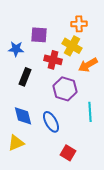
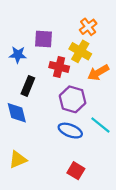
orange cross: (79, 24) -> (88, 27), turned -35
cyan line: (90, 112) -> (100, 125), turned -48
blue diamond: (23, 116) -> (17, 113), moved
blue ellipse: (51, 122) -> (70, 131), moved, turned -40

